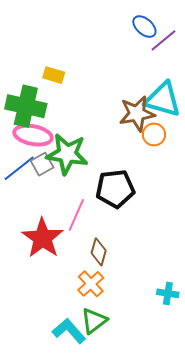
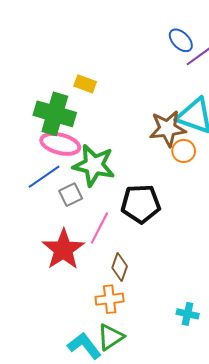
gray square: (42, 164) -> (71, 195), moved
orange cross: (91, 284) -> (110, 299), turned 32

